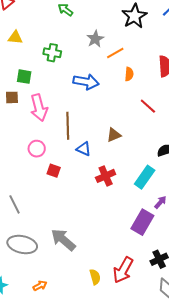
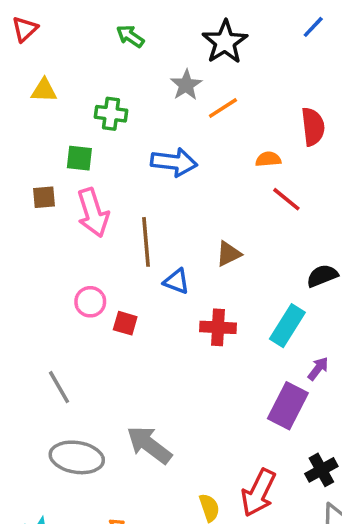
black star: (134, 16) -> (225, 42), moved
orange semicircle: (129, 74) -> (268, 159), moved, turned -96
green square: (24, 77) -> (79, 158), moved
pink circle: (37, 149) -> (90, 302), moved
red cross: (106, 176) -> (218, 327), turned 30

